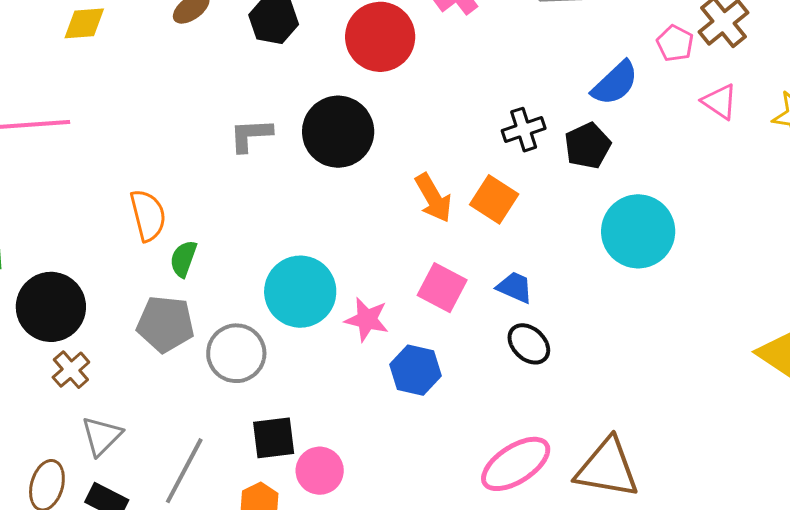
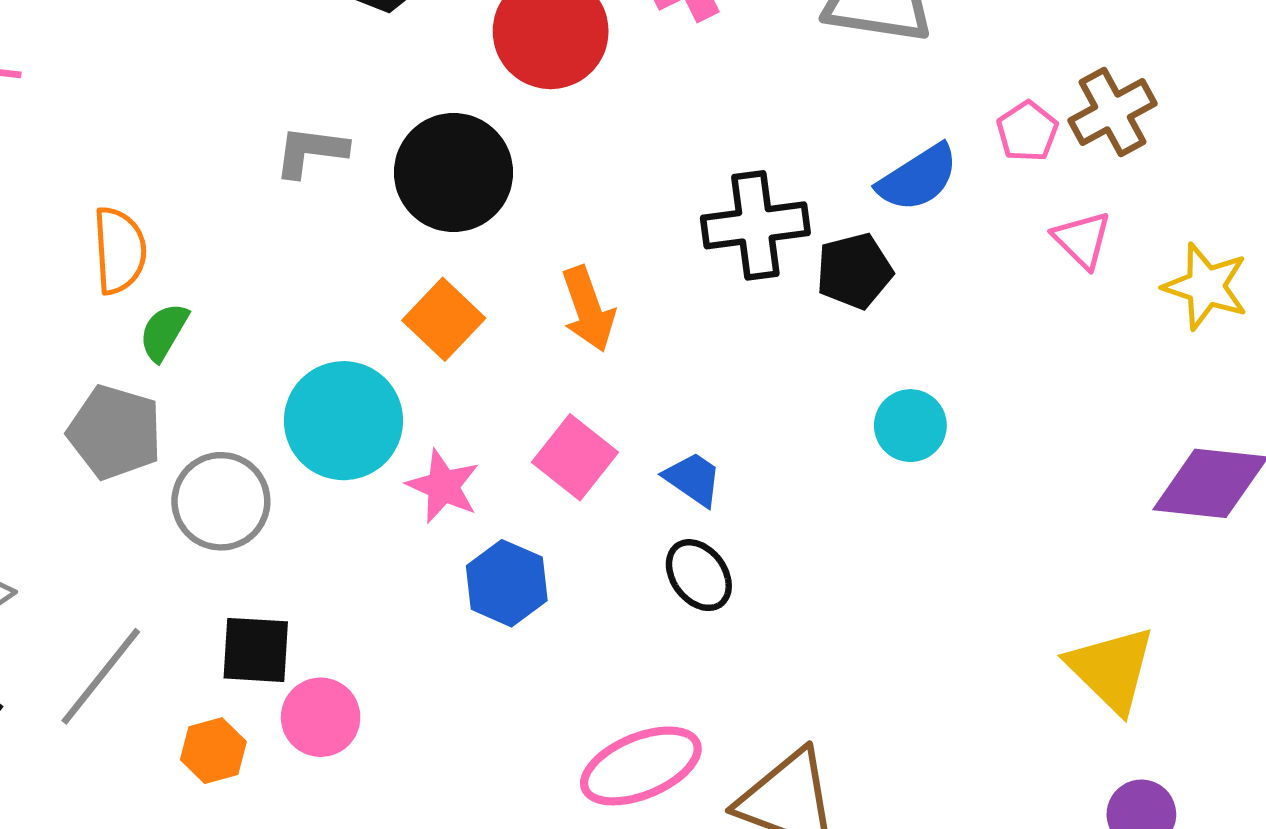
black cross: (524, 130) -> (755, 225), size x1.5
orange square: (494, 199) -> (444, 319), moved
cyan circle: (638, 231) -> (910, 426), size x0.6

